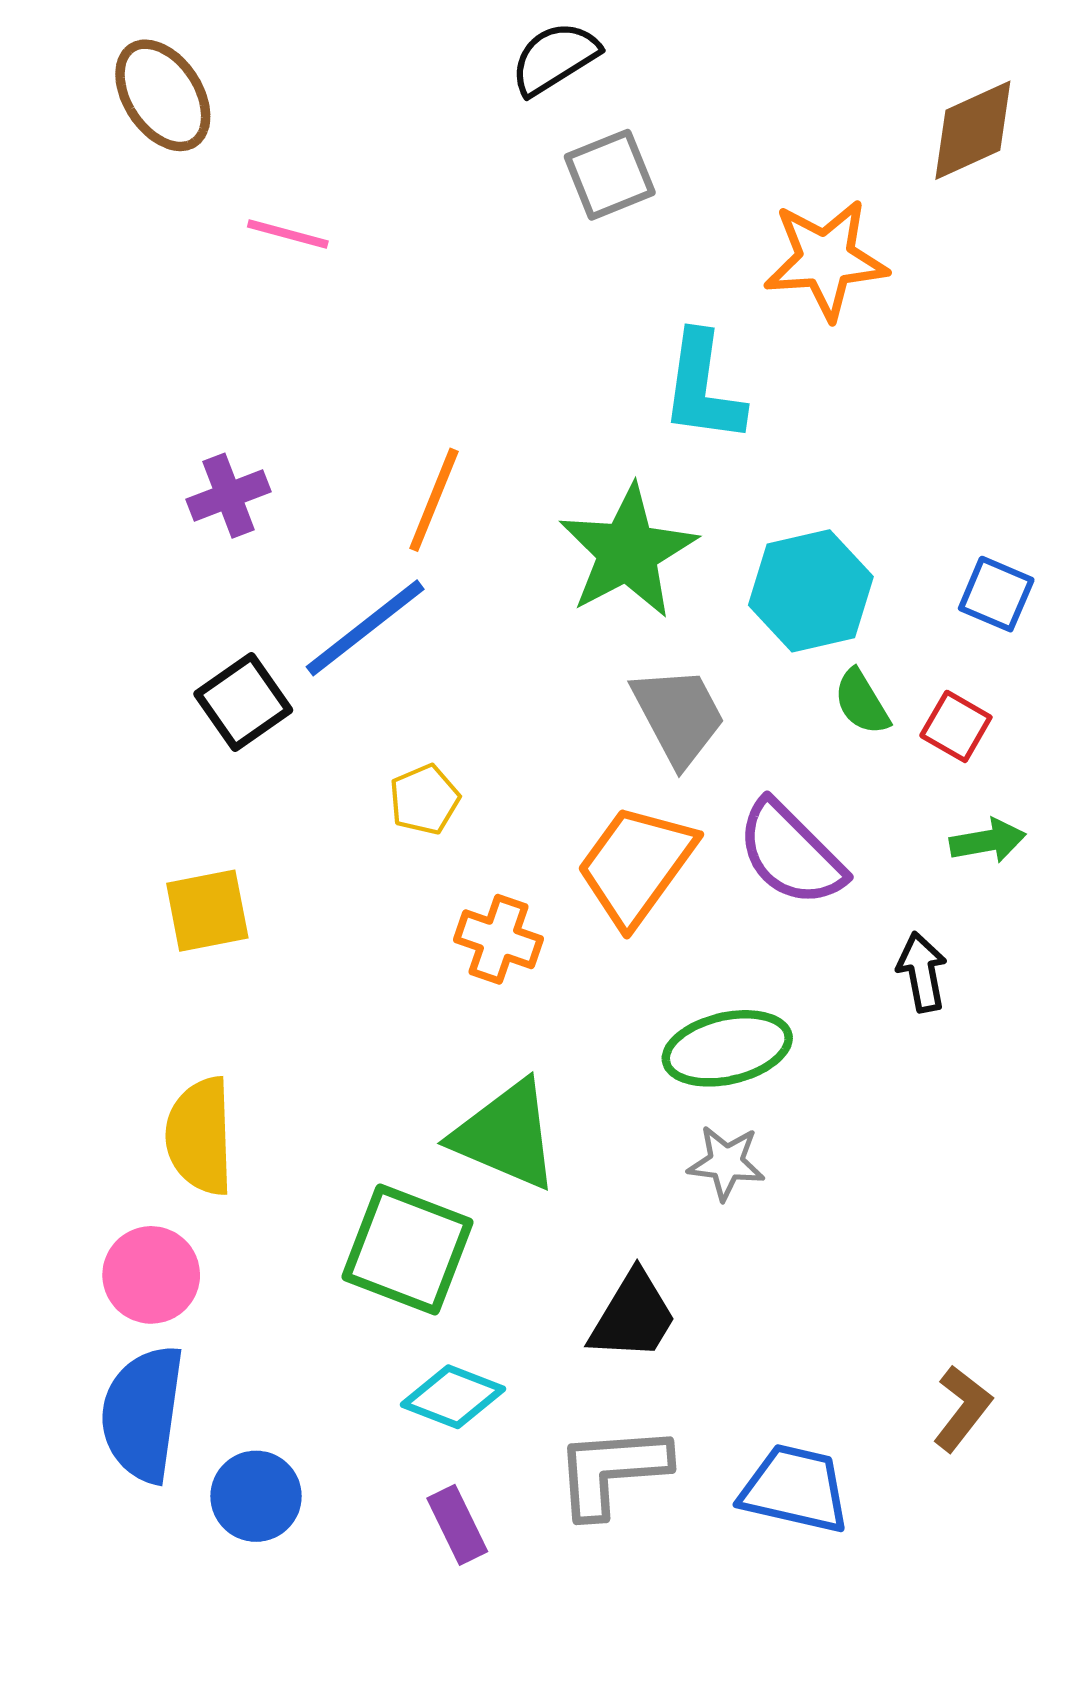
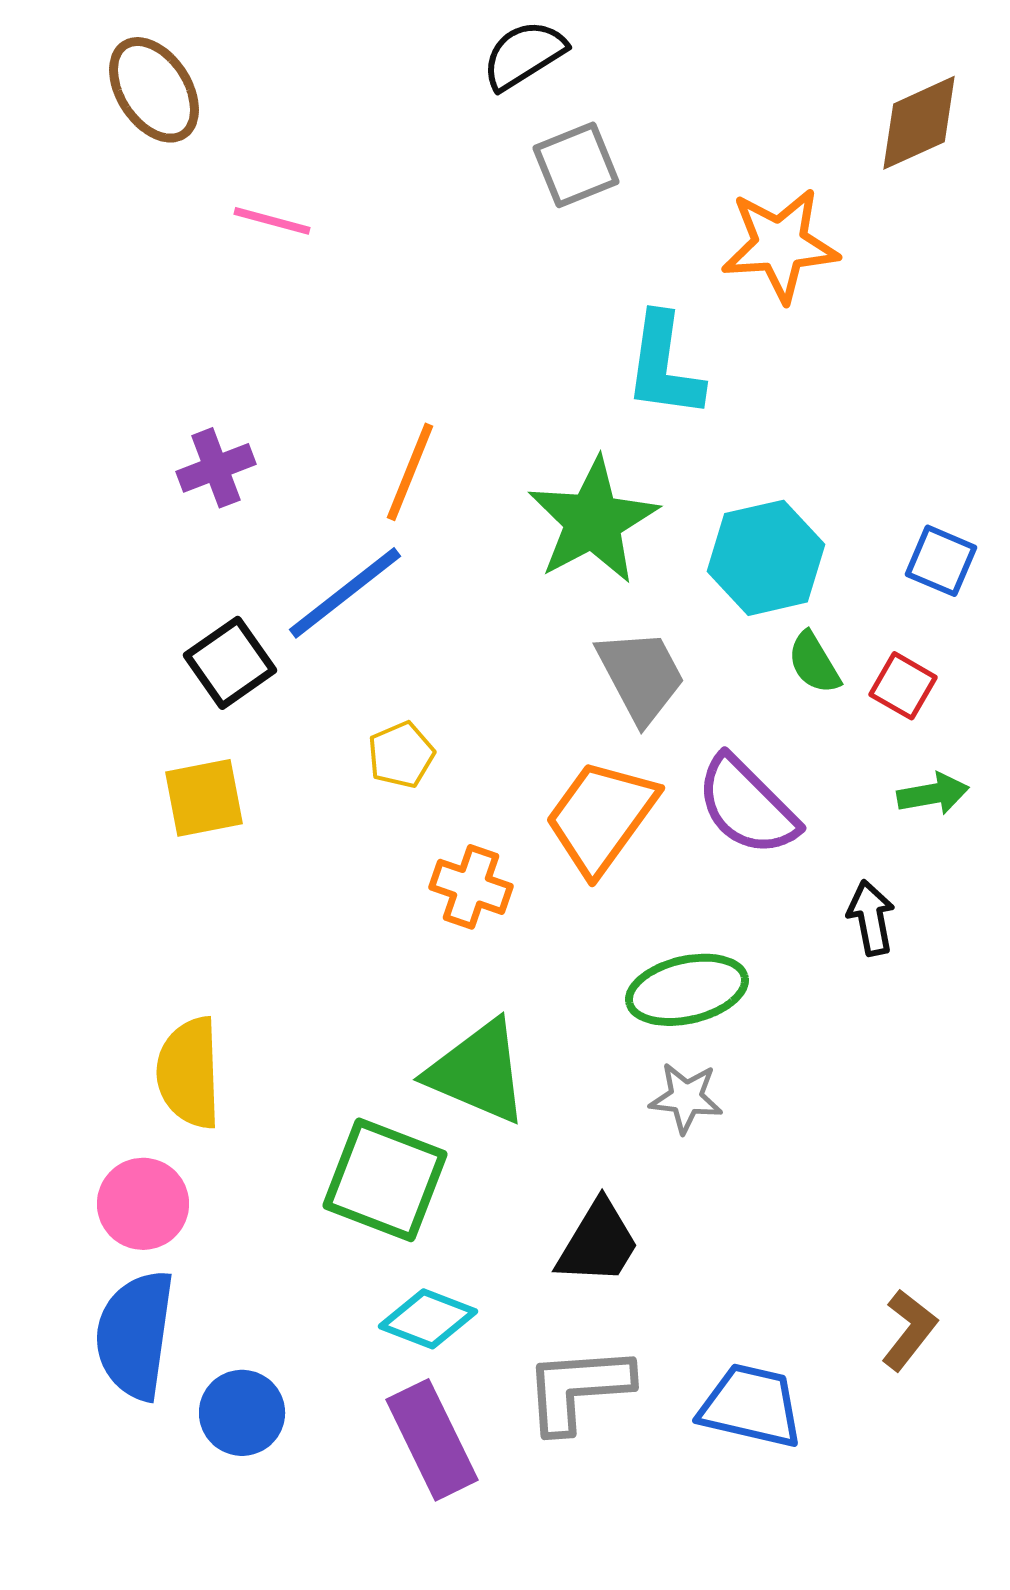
yellow square: (207, 911) -> (204, 798), moved
purple rectangle: (457, 1525) -> (432, 1440), size x1.6

